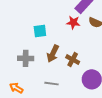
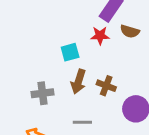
cyan square: (40, 31) -> (70, 52), moved

